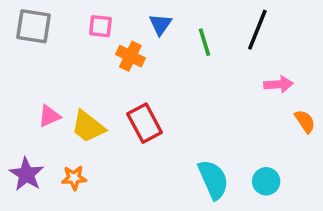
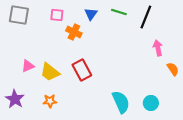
green line: (204, 42) -> (119, 12), moved, turned -56
pink arrow: (278, 84) -> (158, 48), turned -98
orange star: (74, 178) -> (50, 101), moved

